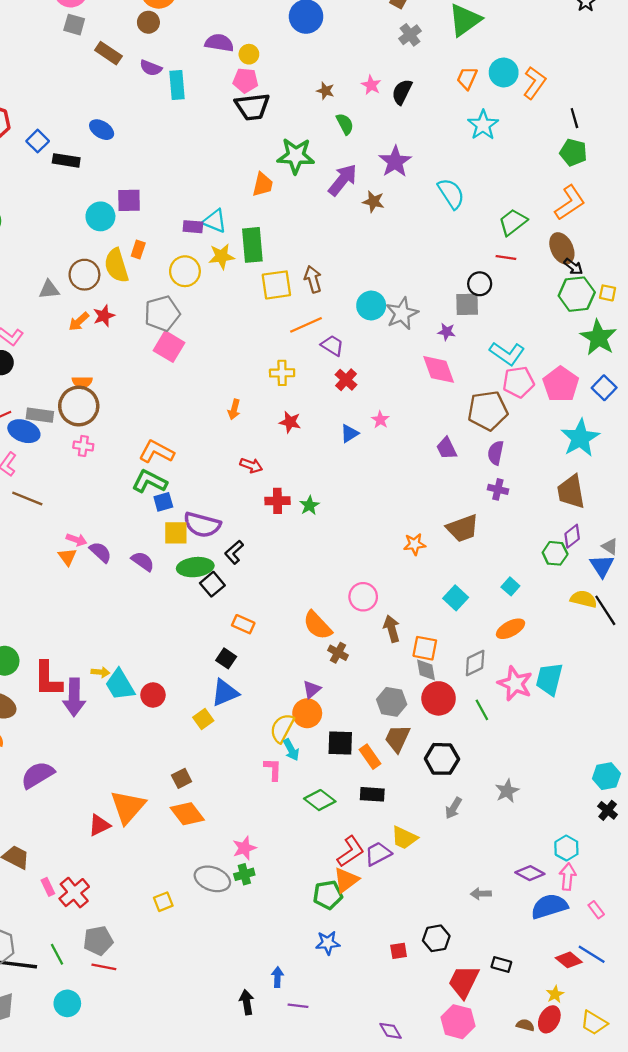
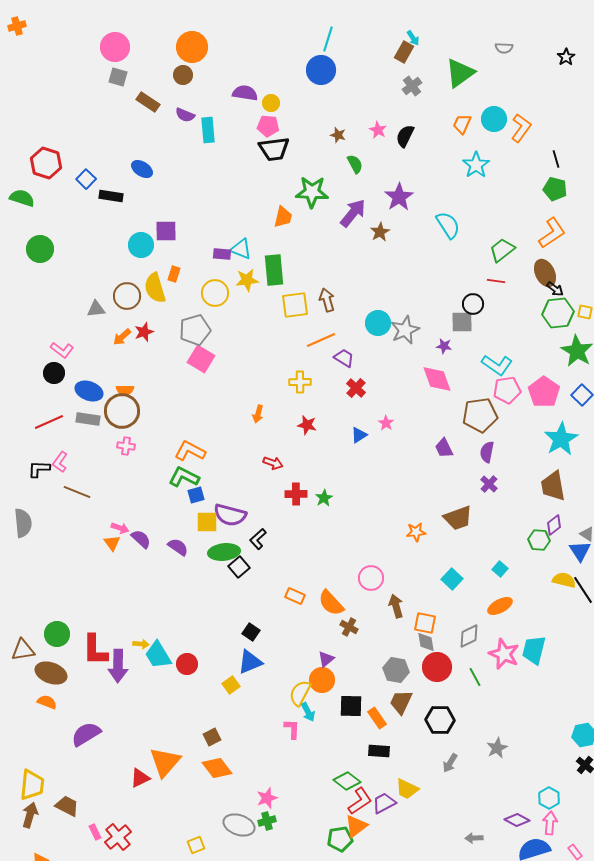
brown star: (373, 202) -> (380, 232), turned 30
blue ellipse: (24, 431) -> (89, 391), moved
purple cross: (498, 489) -> (489, 484), turned 30
orange rectangle: (243, 624) -> (295, 596), moved
green diamond: (320, 800) -> (347, 781), moved

